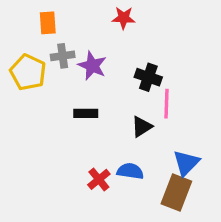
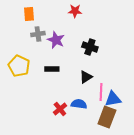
yellow pentagon: (28, 72) -> (19, 66), moved
pink line: (166, 104) -> (101, 92), moved
blue triangle: (186, 163) -> (113, 99), turned 36

